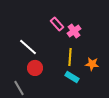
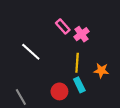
red circle: (35, 68) -> (59, 91), moved
cyan rectangle: (72, 77) -> (79, 85), turned 32

